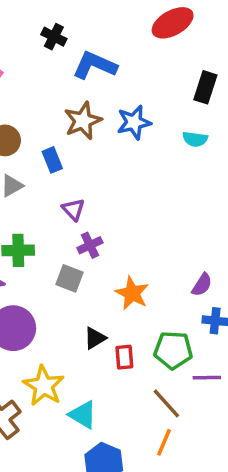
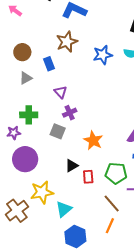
blue star: (134, 122) -> (103, 55), moved
yellow star: (44, 386) -> (42, 192), turned 30
cyan triangle: (83, 415) -> (64, 209), turned 48

